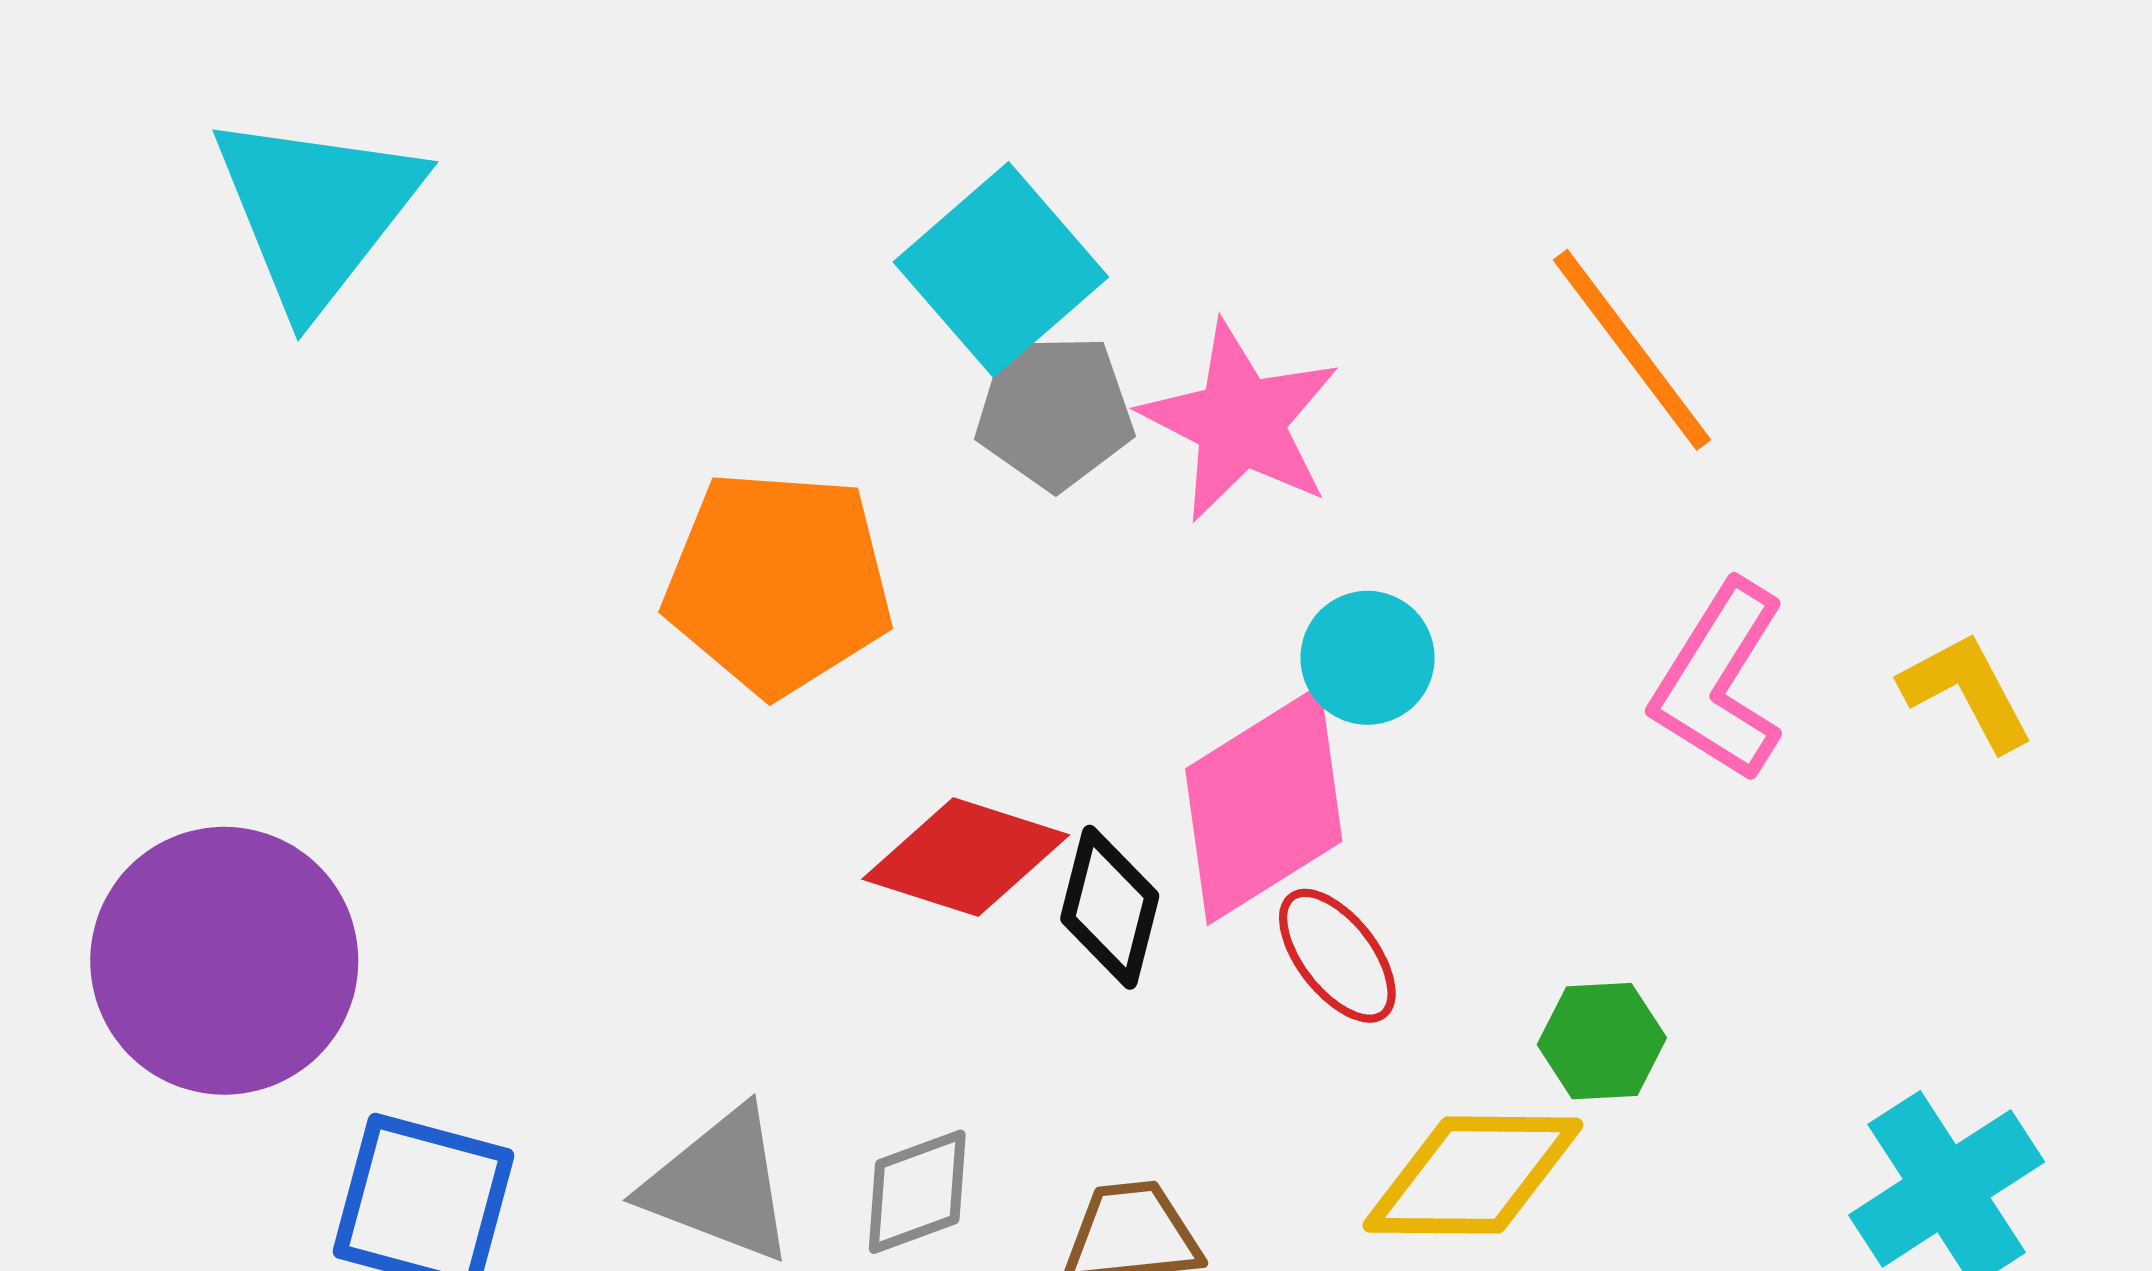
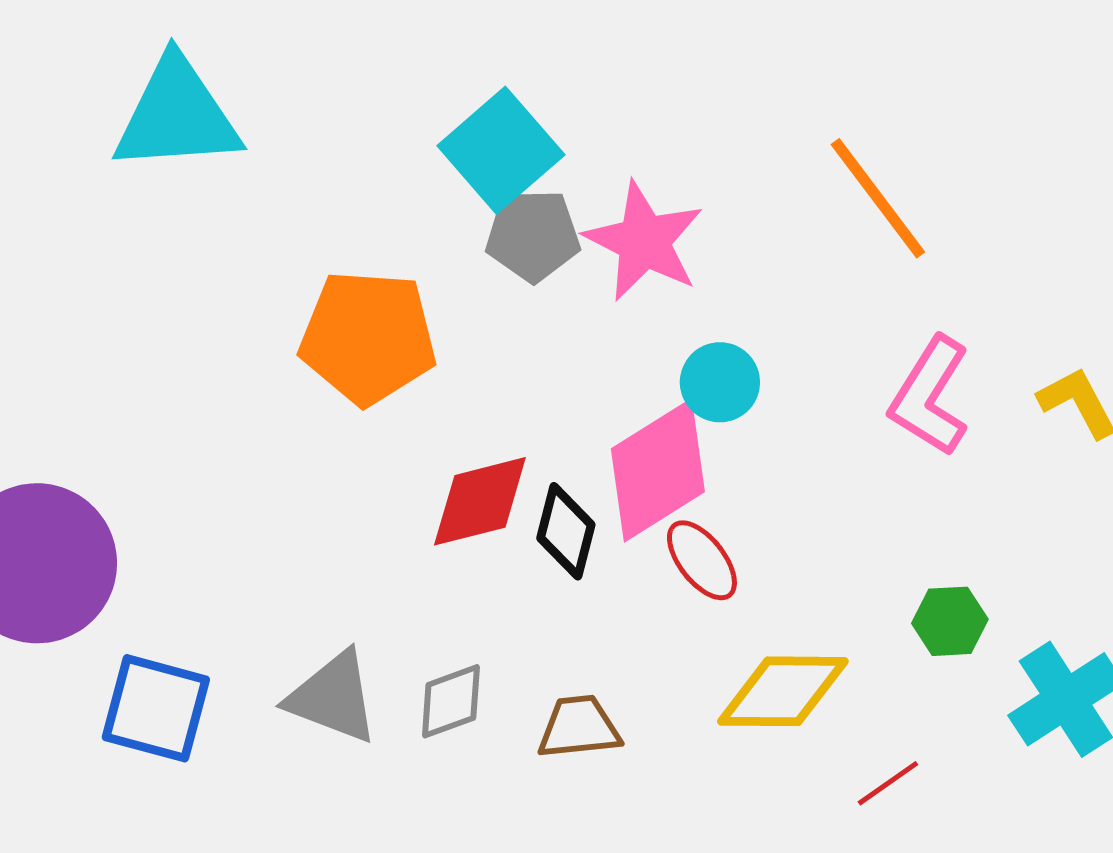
cyan triangle: (316, 211) -> (177, 115), moved, turned 48
red diamond: (966, 857) -> (480, 501), turned -32
green hexagon: (1602, 1041) -> (950, 621), moved

